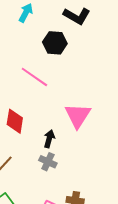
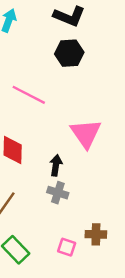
black hexagon: (55, 43) -> (69, 53), moved

